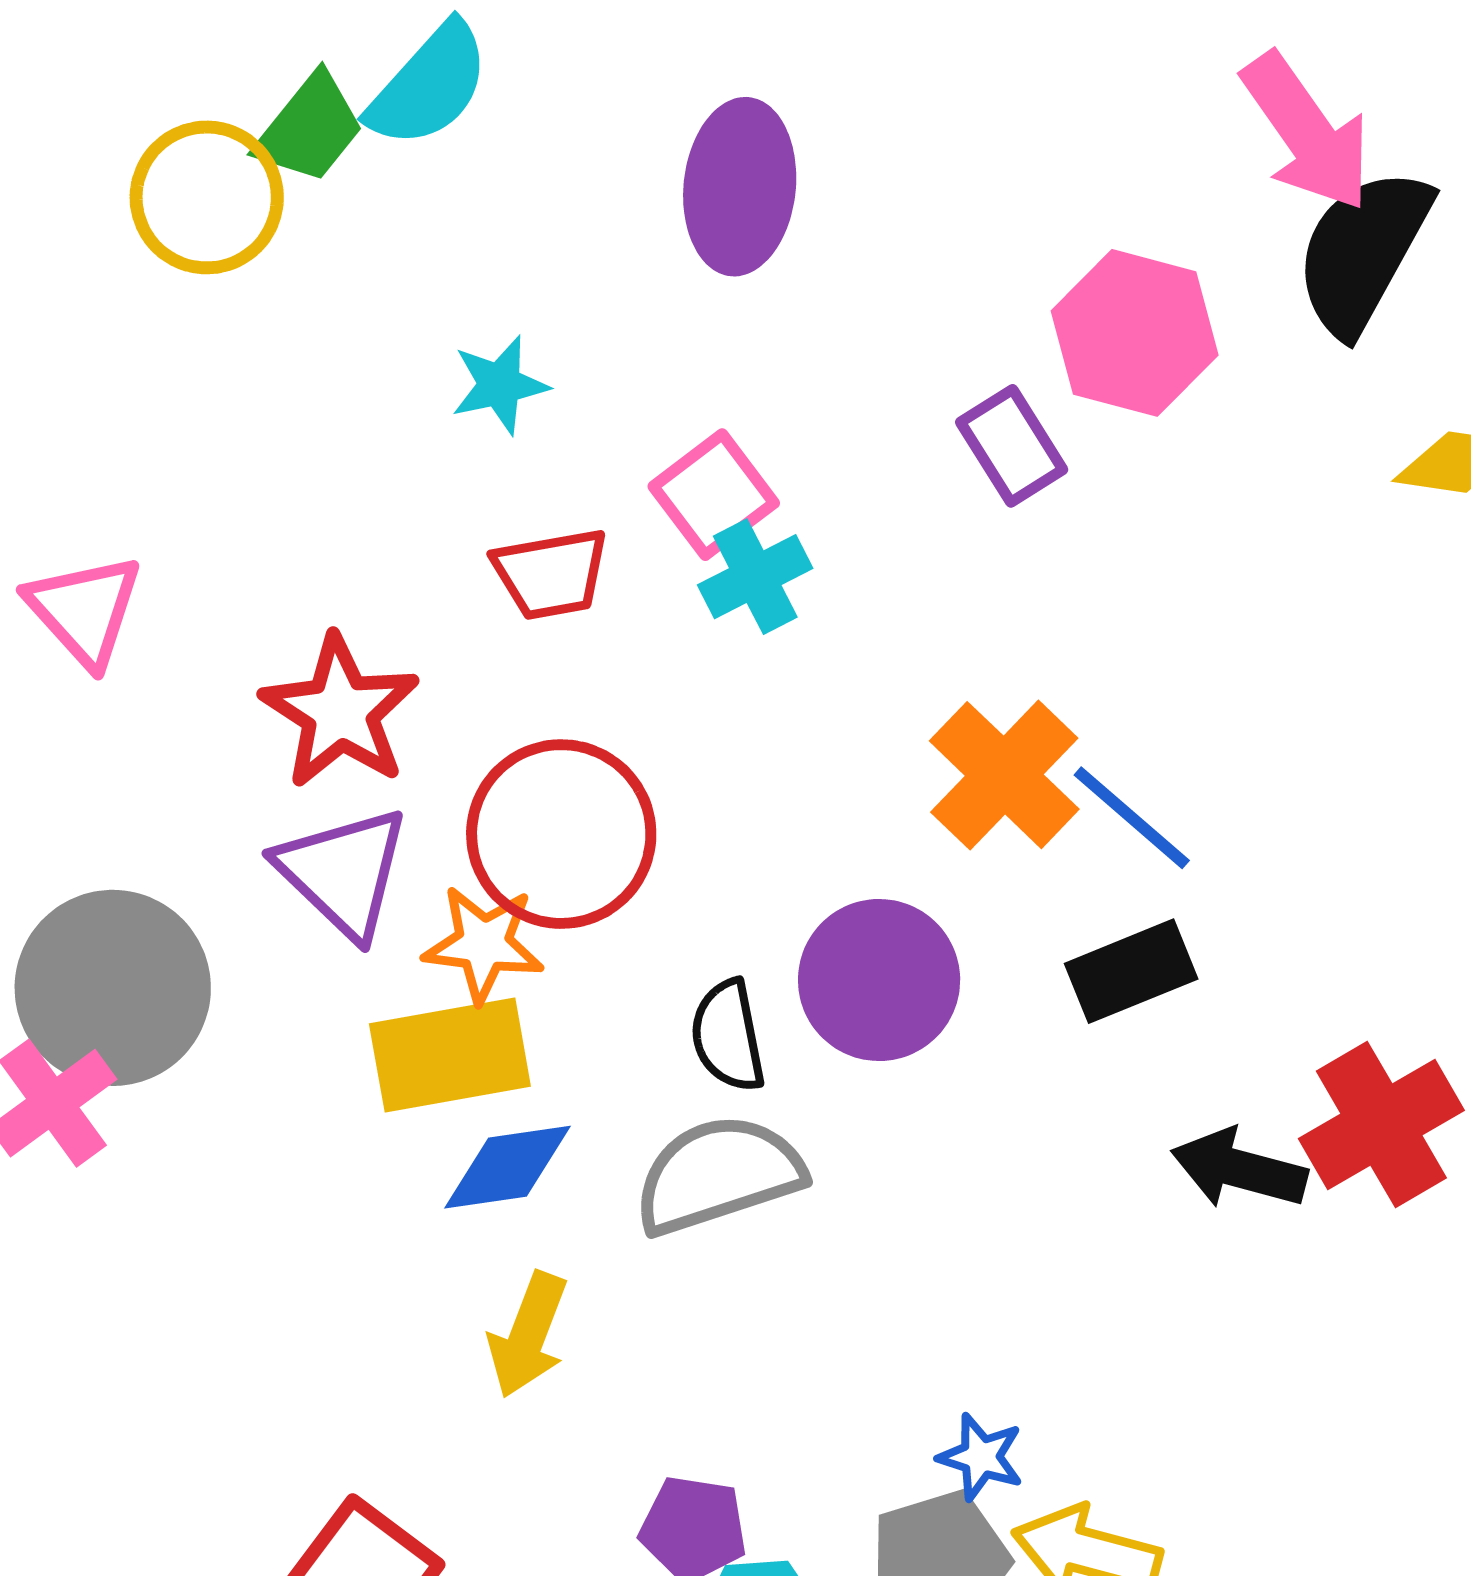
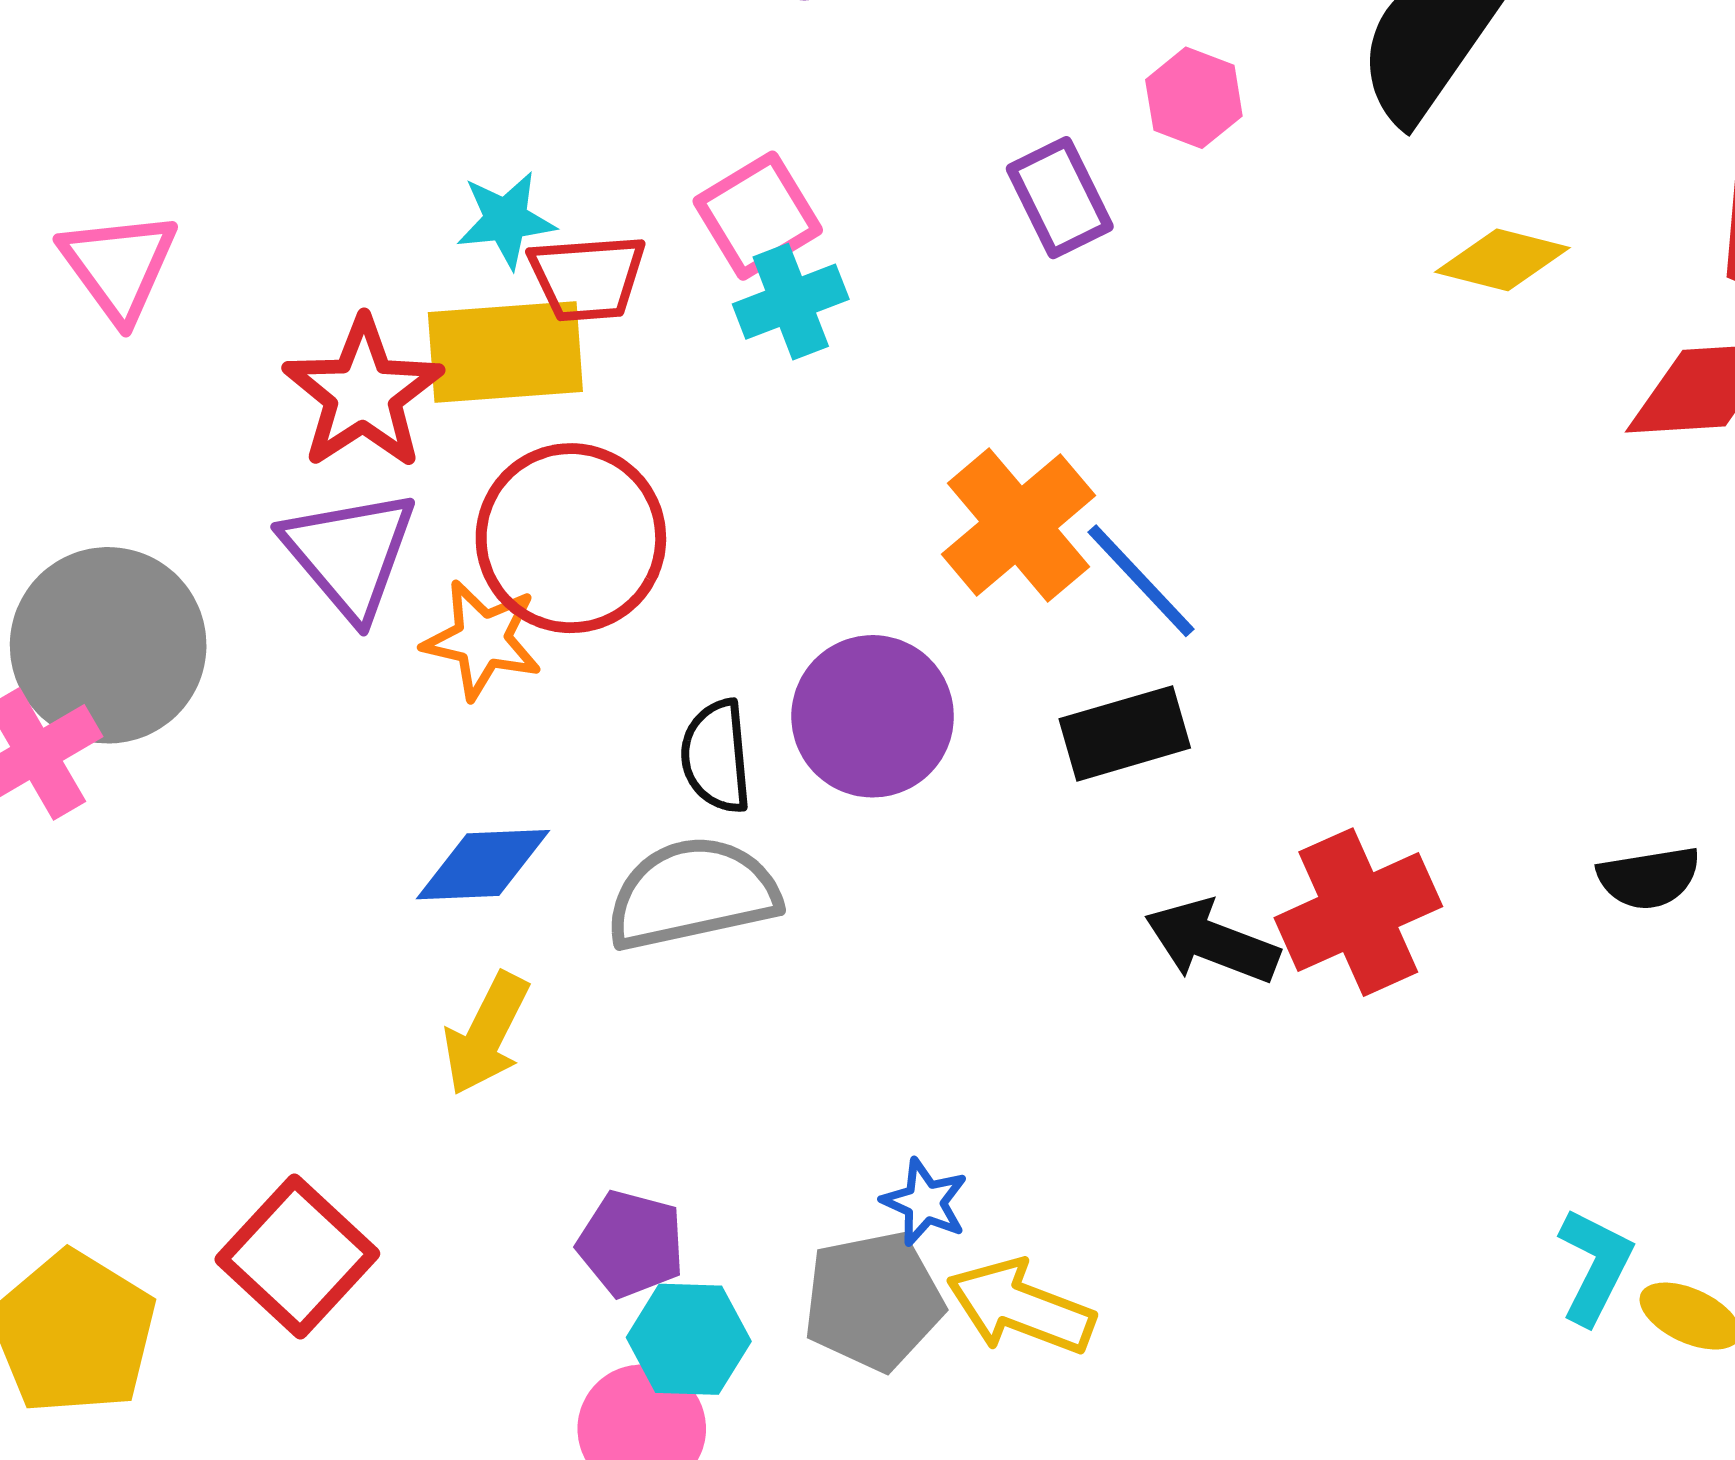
pink hexagon: (1135, 333) -> (1194, 98), size x0.6
cyan star: (500, 385) -> (506, 220), moved
yellow rectangle: (450, 1055) -> (505, 352), moved

